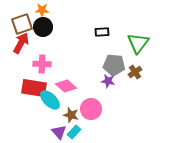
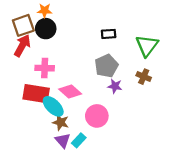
gray pentagon: (114, 65) -> (106, 66), moved, turned -30
brown cross: (135, 72) -> (144, 77), turned -32
brown star: (71, 115) -> (61, 122), moved

